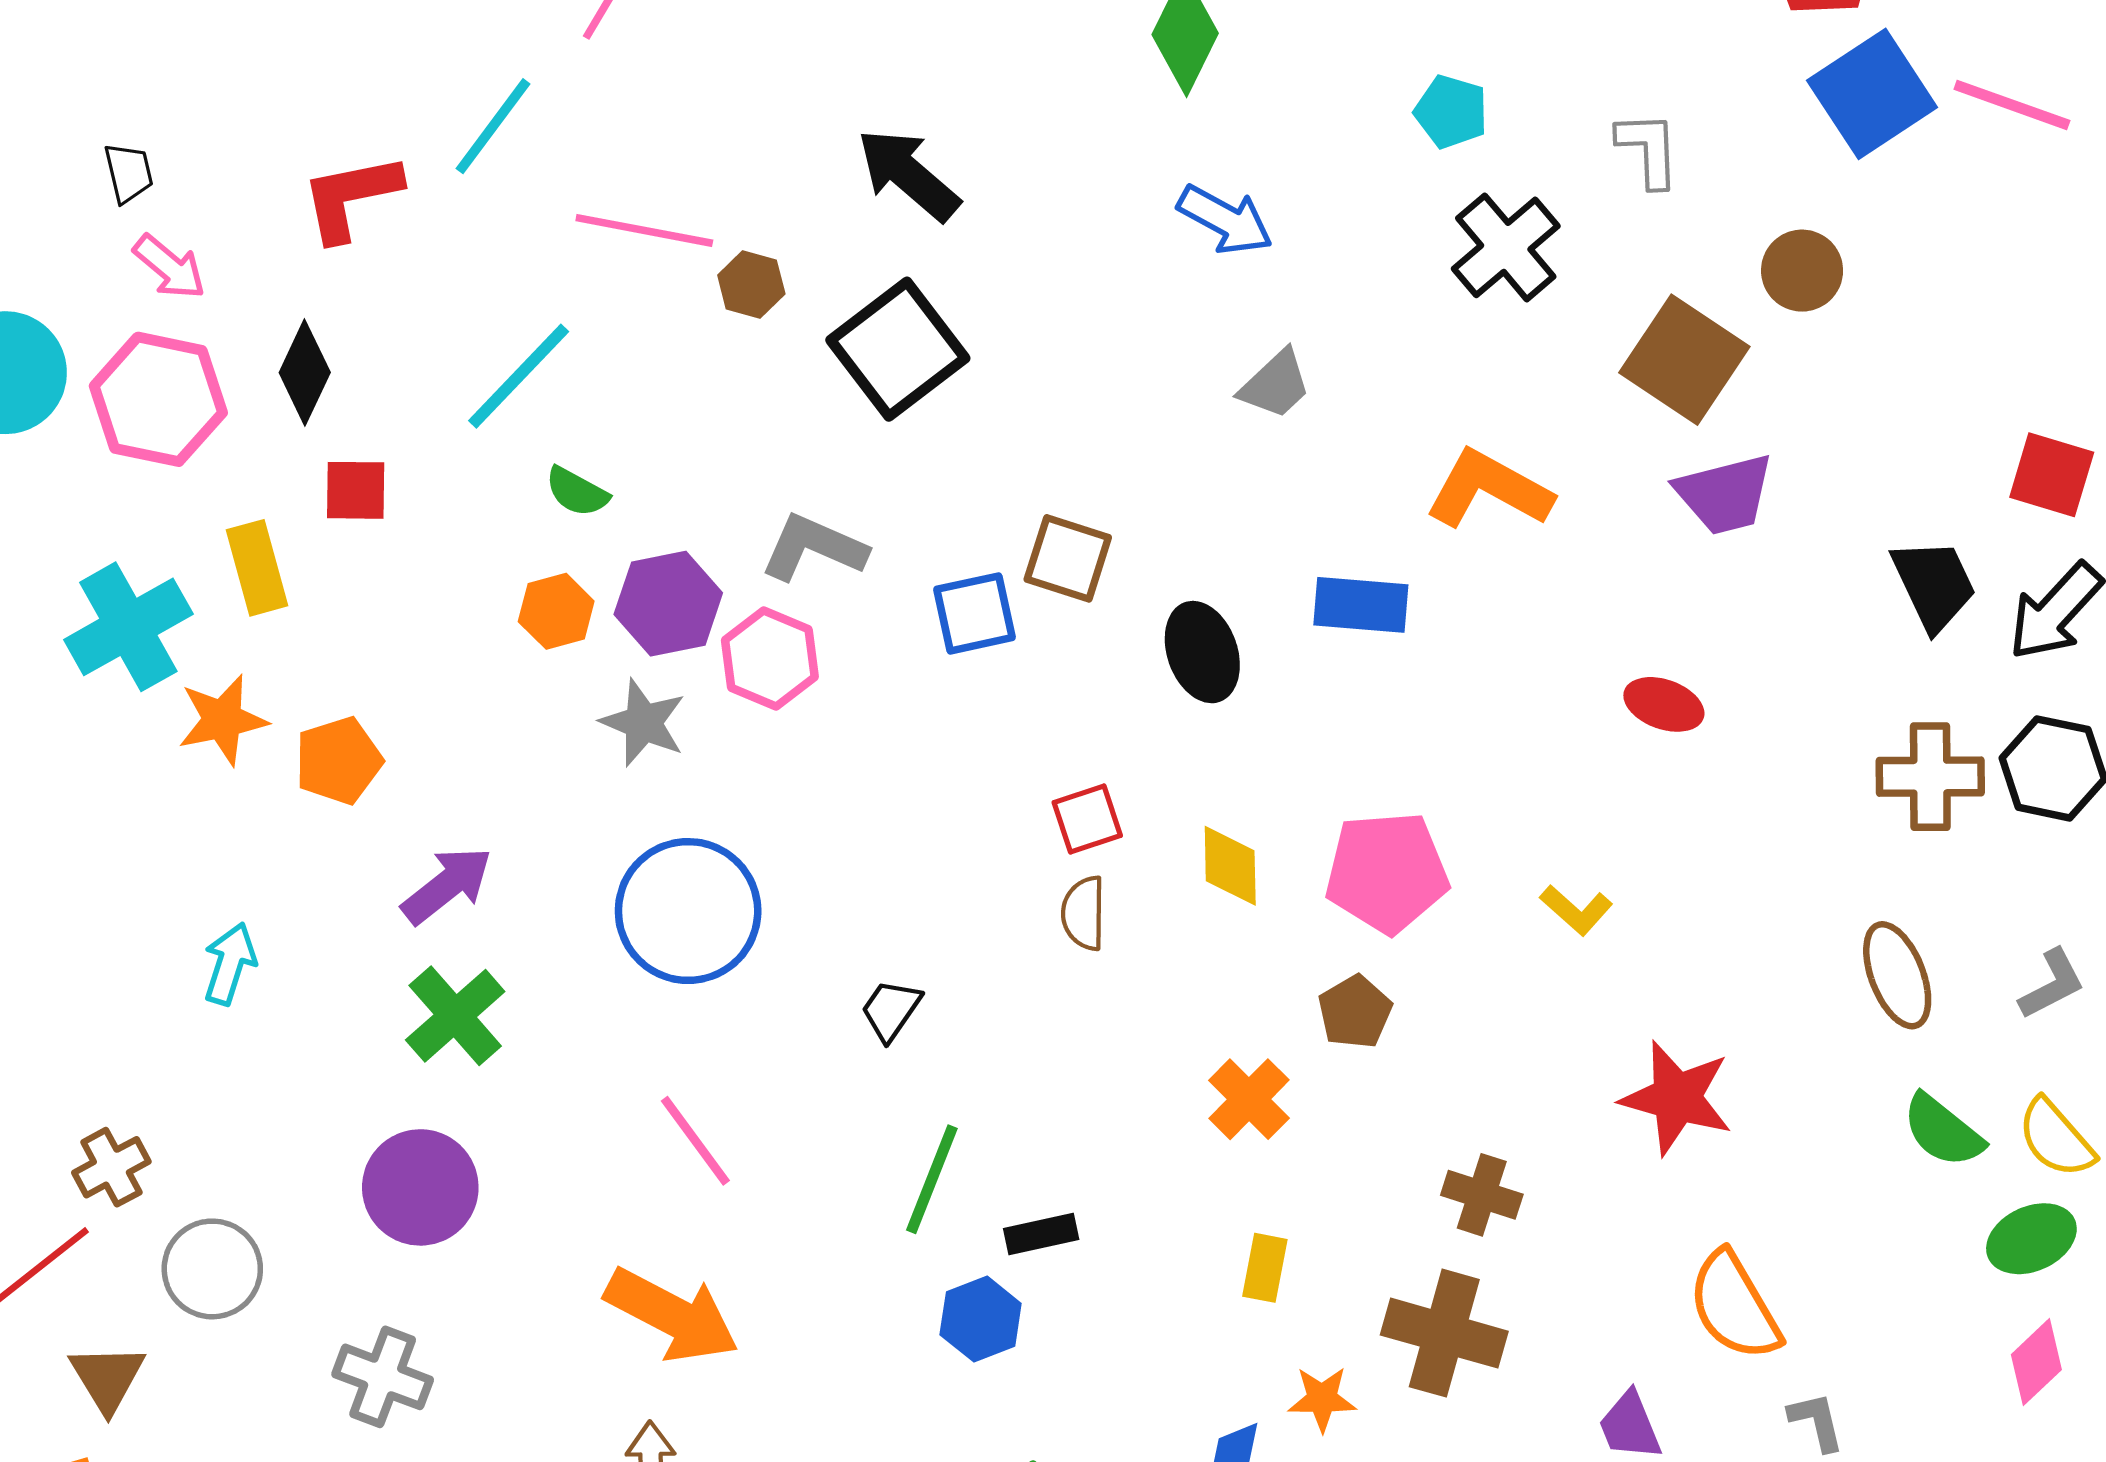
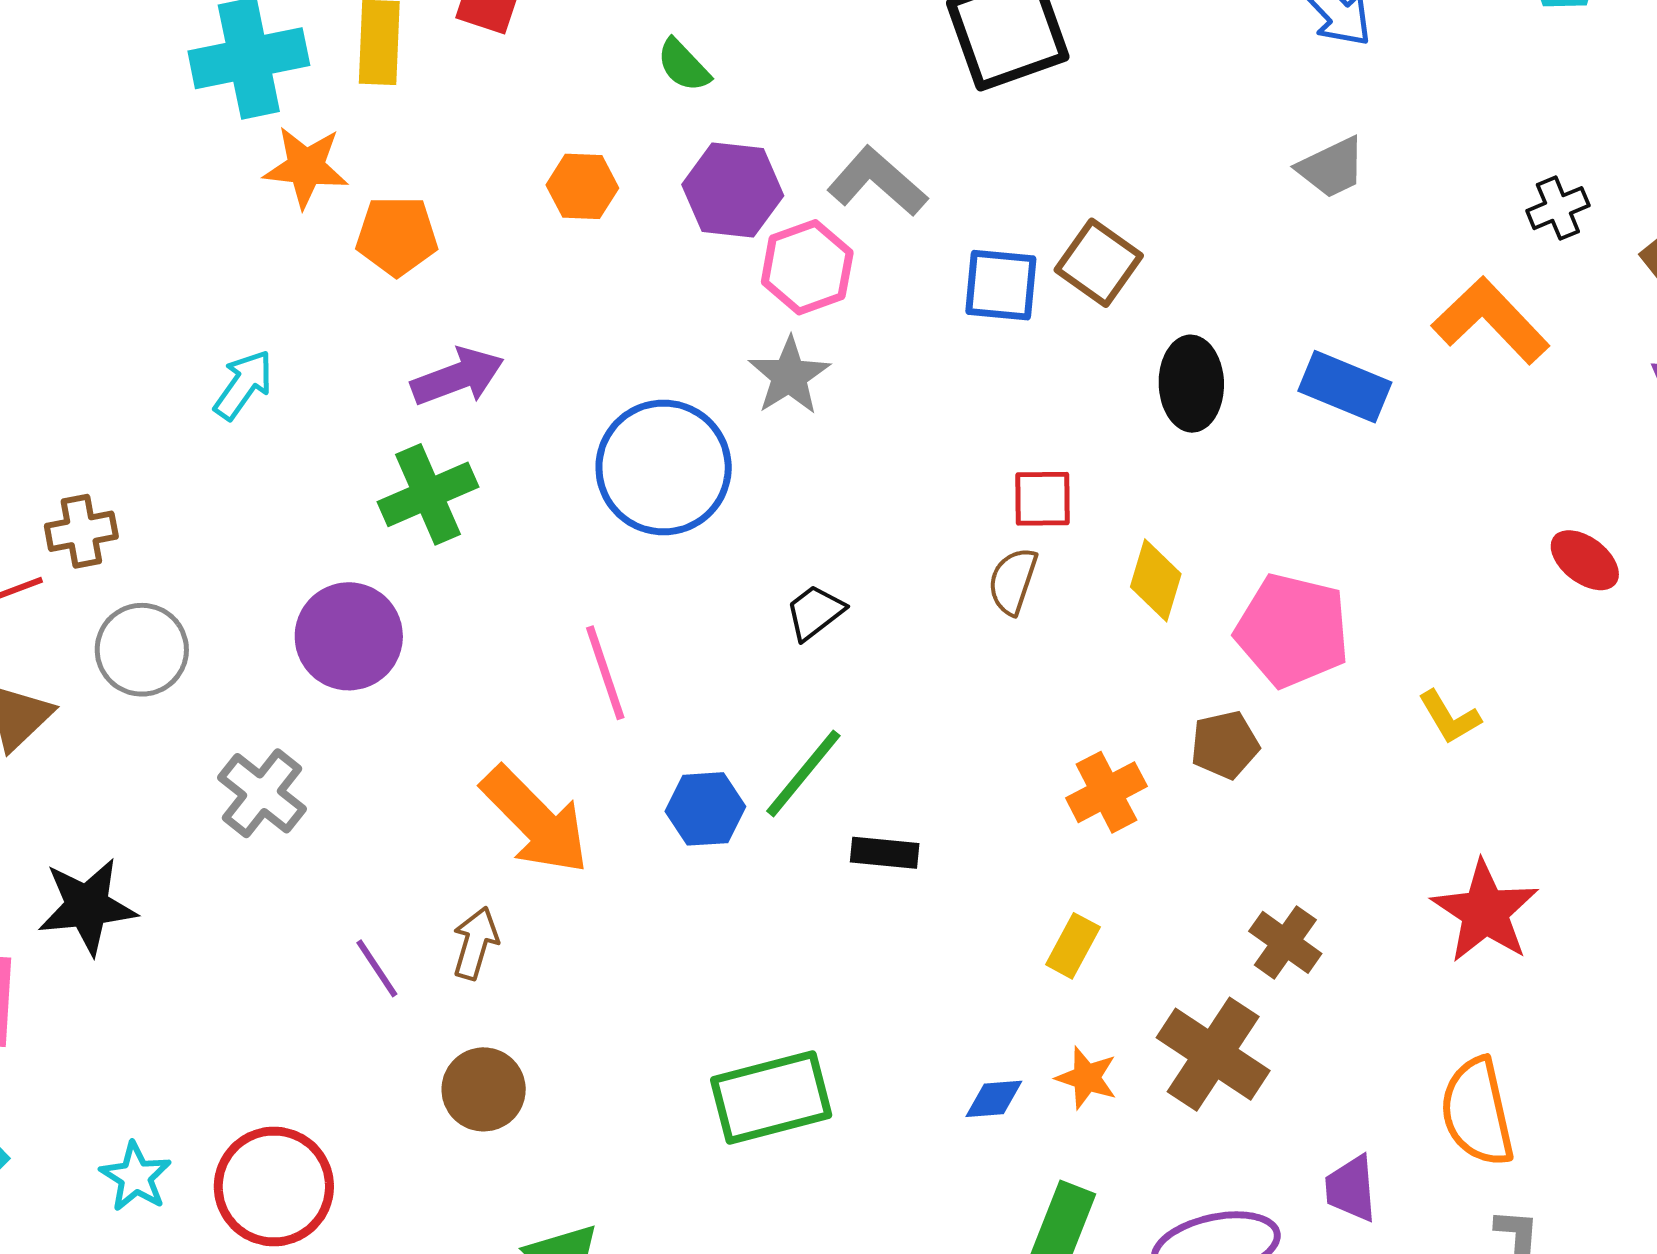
black cross: (1506, 247) -> (1558, 208), moved, size x0.6
orange hexagon: (556, 611) -> (582, 186), moved
gray star: (643, 723) -> (789, 376), moved
blue hexagon: (981, 1319) -> (705, 809), moved

